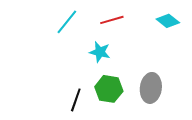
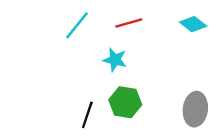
gray ellipse: (151, 88) -> (195, 109), moved

